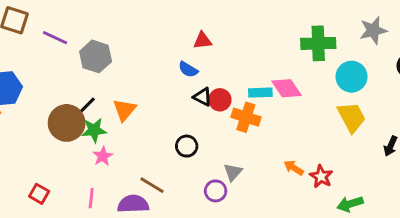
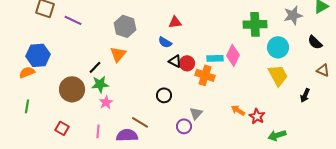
gray hexagon: (96, 56) -> (125, 26), moved
pink diamond: (286, 88) -> (233, 55), turned 60
orange triangle: (124, 110) -> (118, 54), moved
brown circle: (67, 123) -> (72, 89), moved

